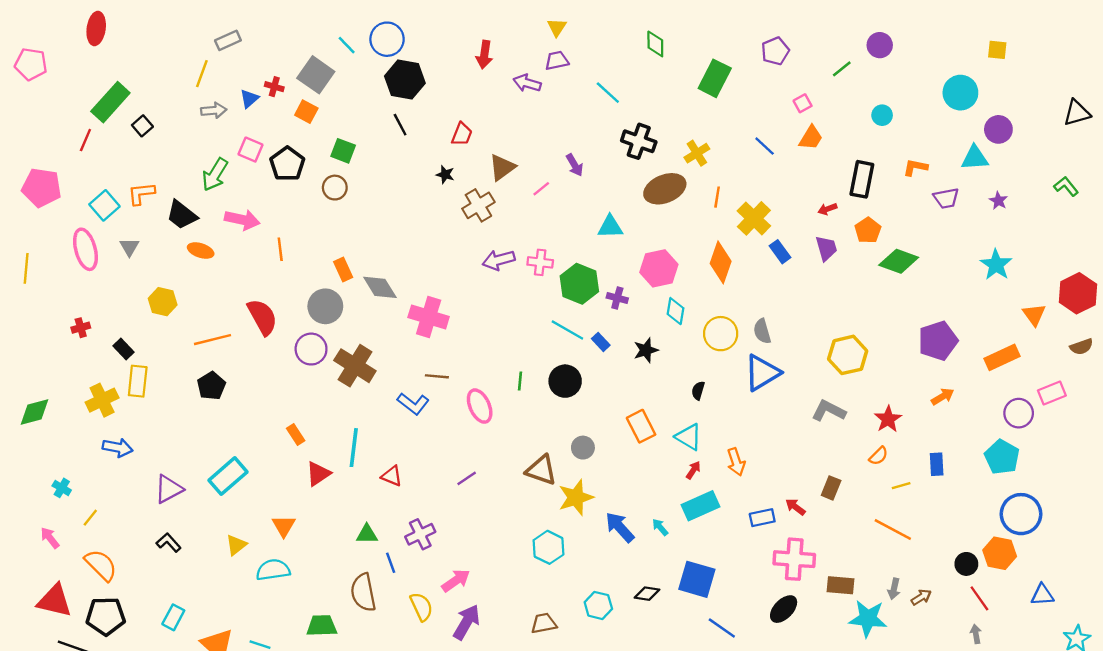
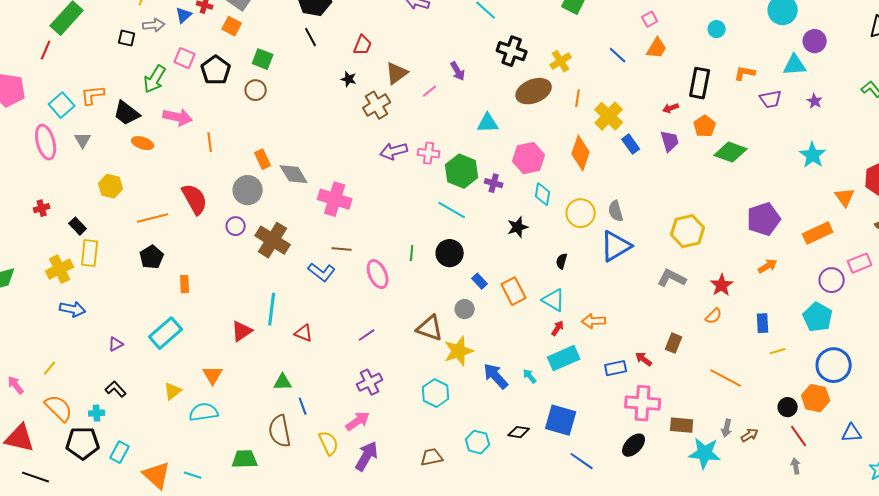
black square: (142, 126) -> (127, 38), moved, turned -36
blue rectangle: (601, 342) -> (480, 281), moved
purple circle: (311, 349) -> (236, 226), size x0.7
orange rectangle: (296, 435) -> (185, 284), moved, turned 30
orange arrow: (736, 462) -> (594, 321), turned 105
yellow line: (901, 486) -> (778, 351), moved
cyan cross: (62, 488) -> (97, 413), moved, turned -35
purple triangle: (169, 489) -> (116, 344), size x0.6
purple cross: (420, 534) -> (370, 382), moved
black pentagon: (106, 616) -> (83, 443), moved

